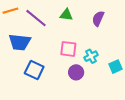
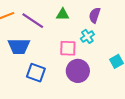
cyan cross: (91, 56) -> (87, 36), moved
purple circle: (76, 72) -> (78, 71), size x1.5

